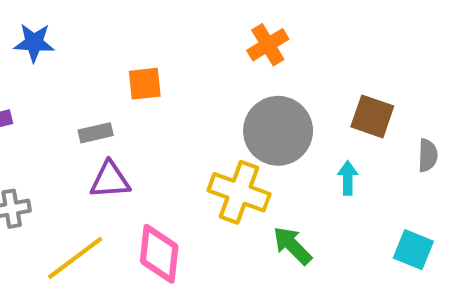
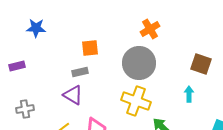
gray circle: (278, 131) -> (139, 63), moved
gray rectangle: (96, 133) -> (80, 72), moved
purple triangle: (110, 180) -> (73, 95), turned 35

